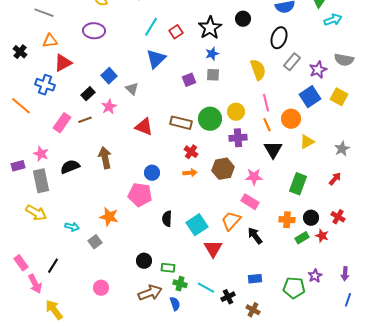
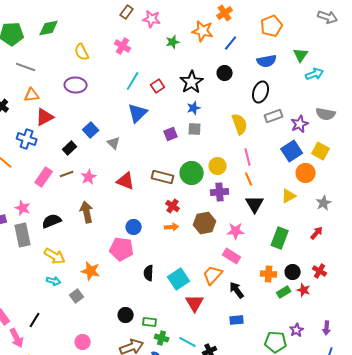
gray rectangle: (292, 62) -> (274, 116), turned 30
pink star: (109, 107) -> (89, 177), moved
orange circle: (291, 119) -> (306, 173), moved
yellow arrow: (36, 213) -> (55, 256), moved
blue rectangle: (255, 279) -> (237, 320), moved

